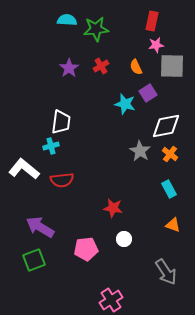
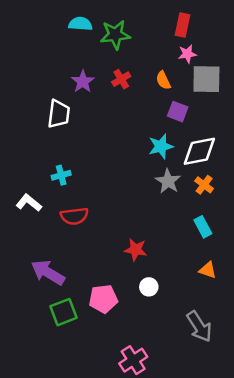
purple square: (148, 93) -> (178, 112), turned -36
cyan star: (125, 104) -> (161, 146), moved, turned -30
white trapezoid: (61, 122) -> (59, 114), moved
white L-shape: (24, 169) -> (29, 203), size x0.7
green square: (34, 260) -> (64, 312), moved

